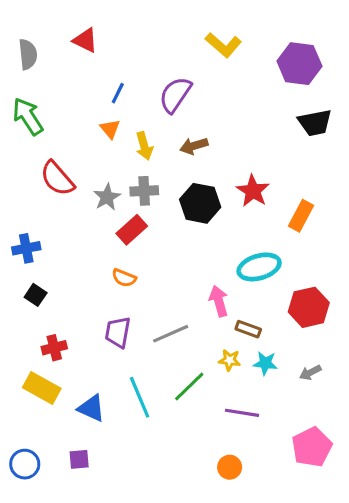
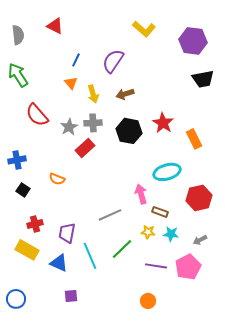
orange rectangle: (301, 216) -> (194, 139), turned -54
orange semicircle: (124, 278) -> (57, 179), moved
purple trapezoid: (118, 332) -> (67, 233), moved
pink pentagon: (312, 447) -> (188, 267), moved
purple square: (79, 459) -> (71, 296), moved

